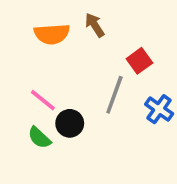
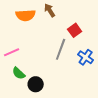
pink line: (43, 100) -> (12, 52), moved, turned -63
black circle: (70, 123) -> (36, 84), moved

